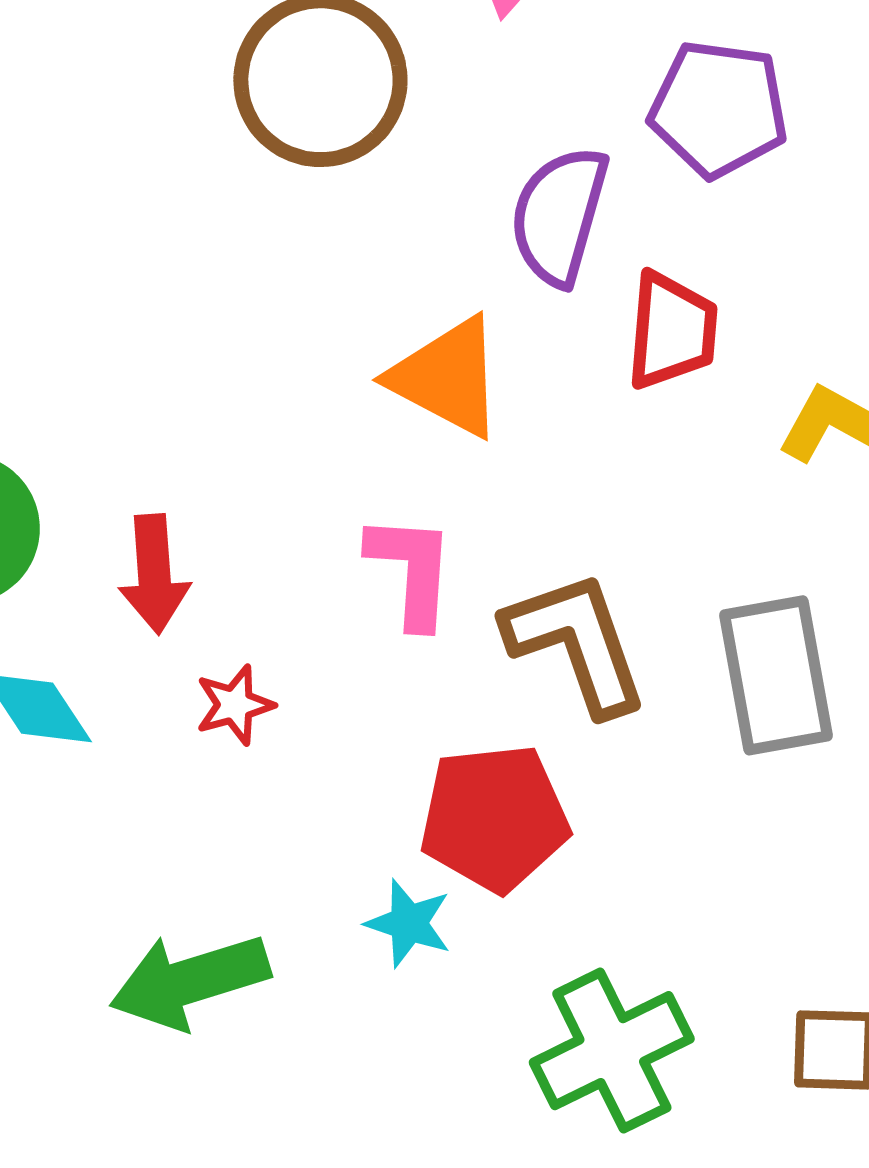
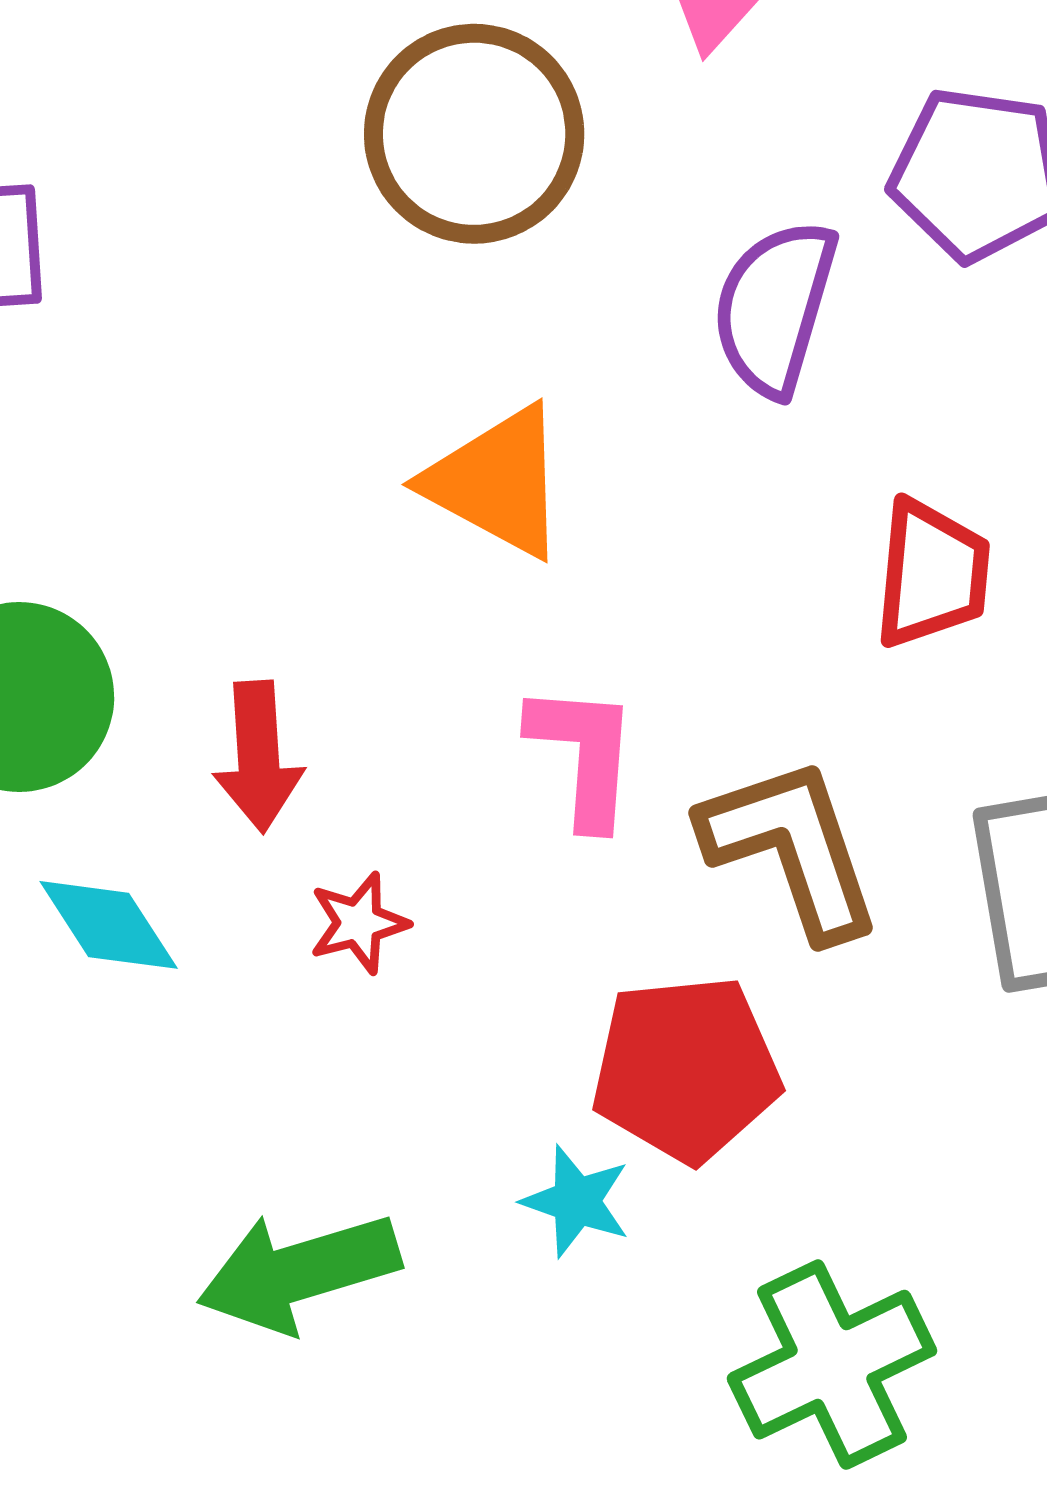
red trapezoid: (672, 331) -> (932, 574), moved
orange triangle: (447, 377) -> (497, 482), moved

